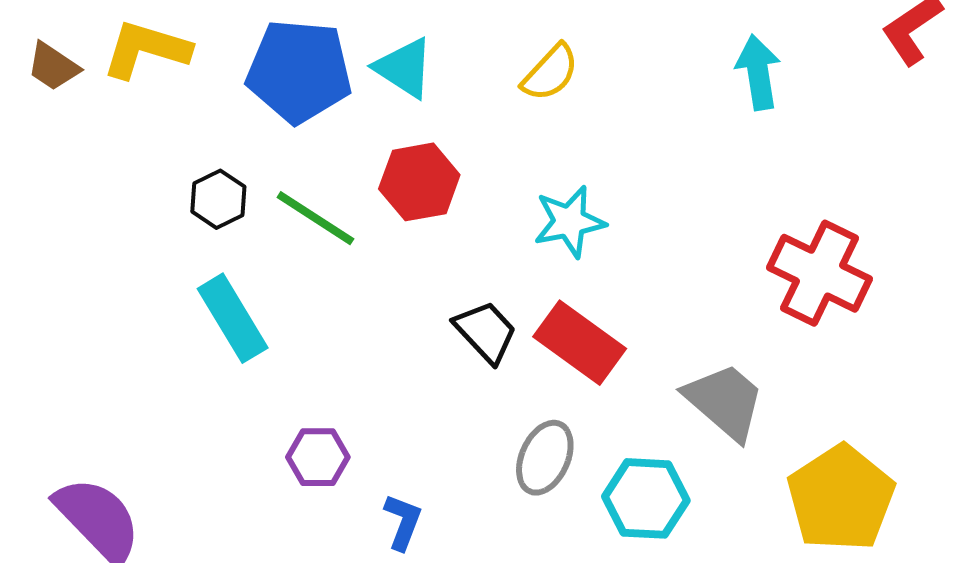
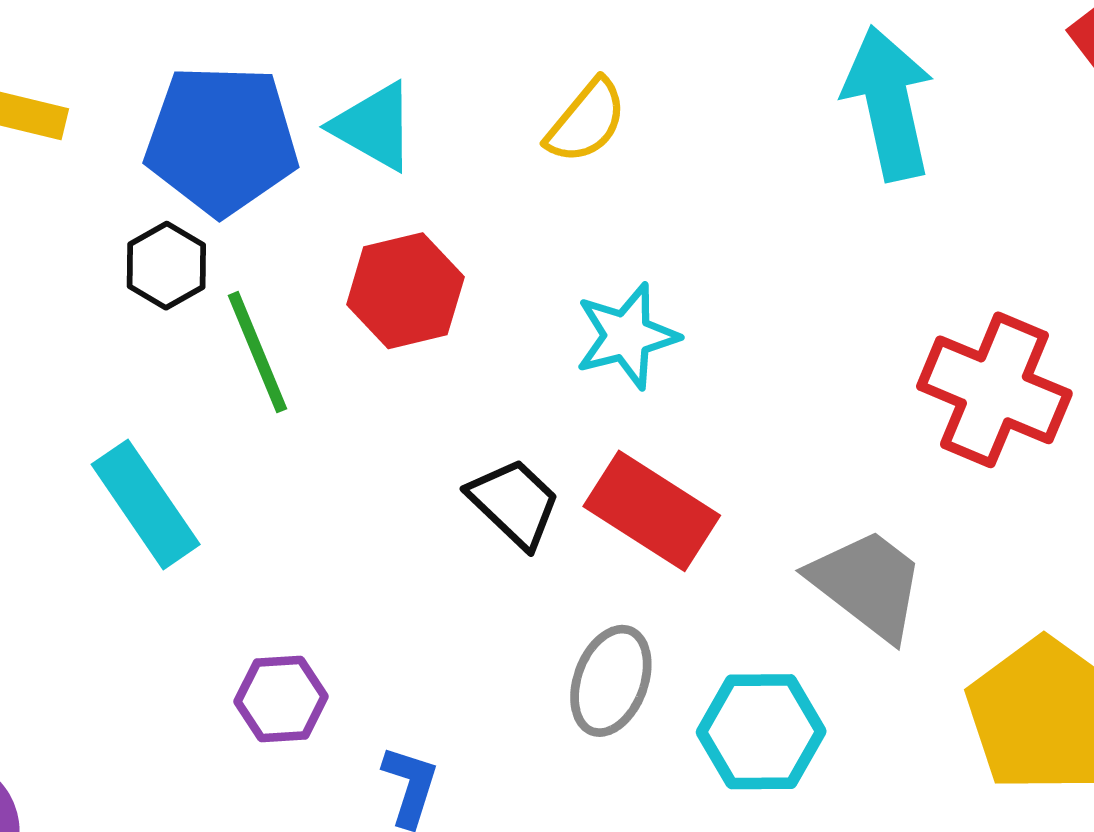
cyan arrow: (758, 72) -> (888, 103), size x1.4
black hexagon: (218, 199) -> (166, 266), moved
green line: (315, 218) -> (258, 352), turned 38

